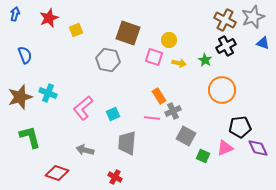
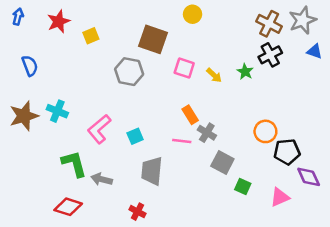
yellow circle: (169, 40) -> (193, 14), moved
yellow arrow: (179, 63) -> (214, 75), turned 32
orange circle: (222, 90) -> (265, 131), moved, size x0.7
gray cross: (173, 111) -> (207, 133), turned -35
green L-shape: (30, 137) -> (74, 164), moved
pink triangle: (225, 148) -> (280, 197), moved

